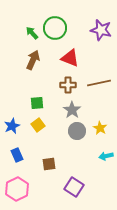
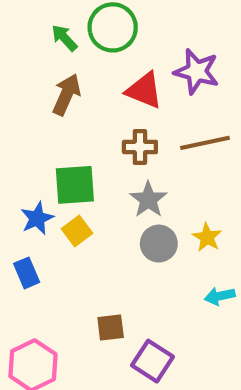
purple star: (101, 30) -> (197, 71), moved
green square: (37, 103) -> (75, 185), size x1.5
blue star: (12, 126) -> (37, 218), moved
blue rectangle: (17, 155) -> (27, 273), moved
brown square: (49, 164) -> (111, 327), moved

